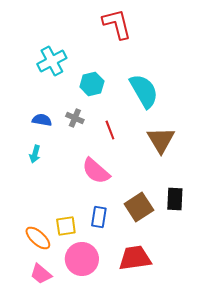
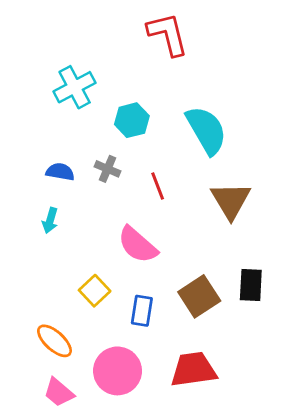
yellow square: (66, 226) -> (95, 291), moved, turned -35

